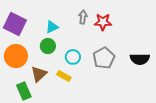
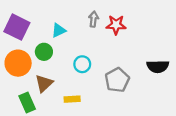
green circle: (48, 46) -> (44, 52), moved
gray pentagon: (104, 58) -> (117, 80), moved
yellow rectangle: (64, 76) -> (72, 99), moved, turned -32

